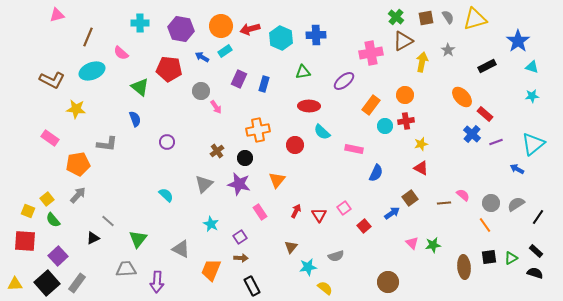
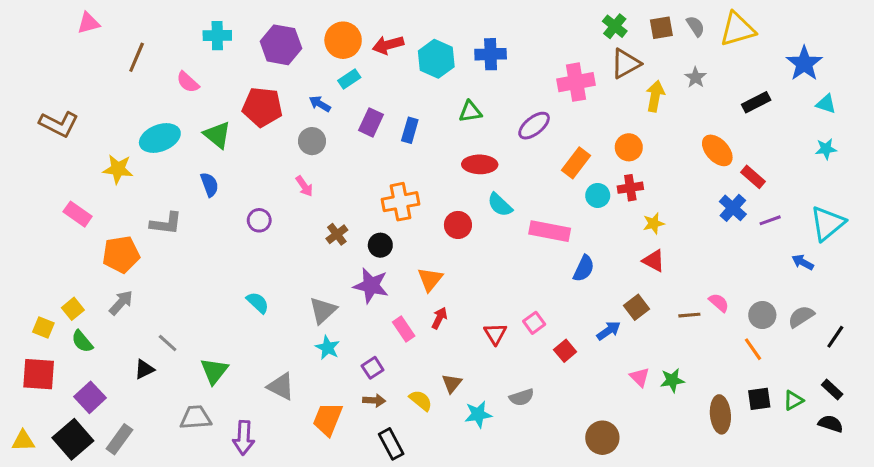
blue arrow: (202, 57) -> (320, 104), moved
cyan ellipse: (92, 71) -> (160, 138), moved
brown L-shape: (52, 80) -> (59, 124), moved
pink arrow: (216, 107) -> (304, 186), moved
pink rectangle: (354, 149) -> (550, 231), size x1.4
gray triangle: (204, 184) -> (323, 310), moved
red arrow: (296, 211) -> (439, 318), moved
yellow semicircle: (325, 288) -> (421, 400), moved

